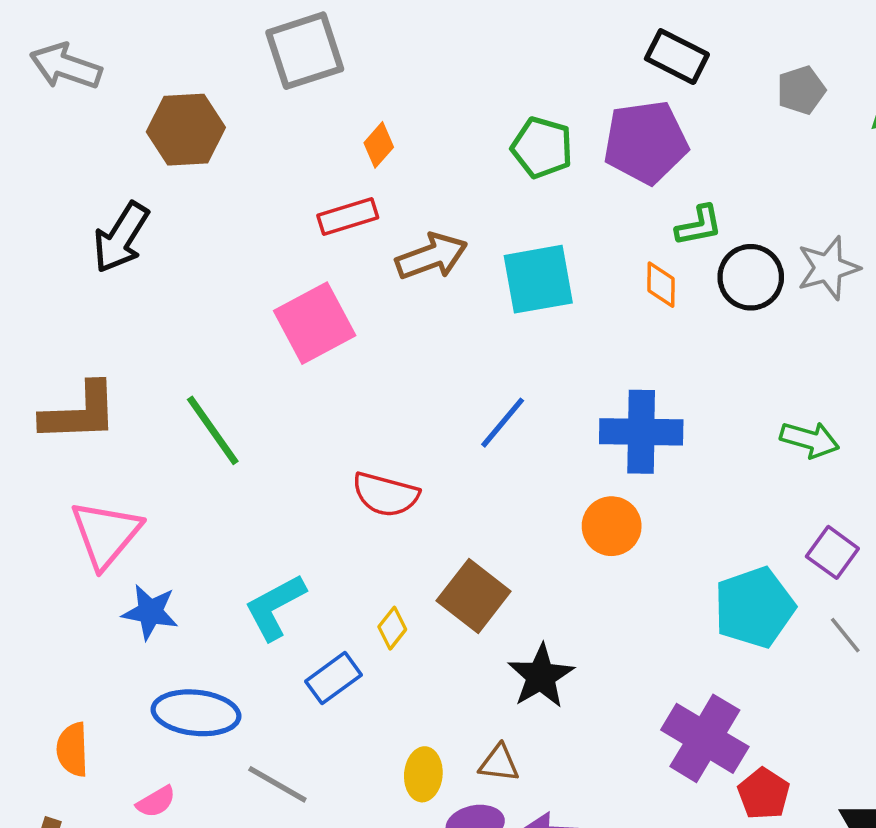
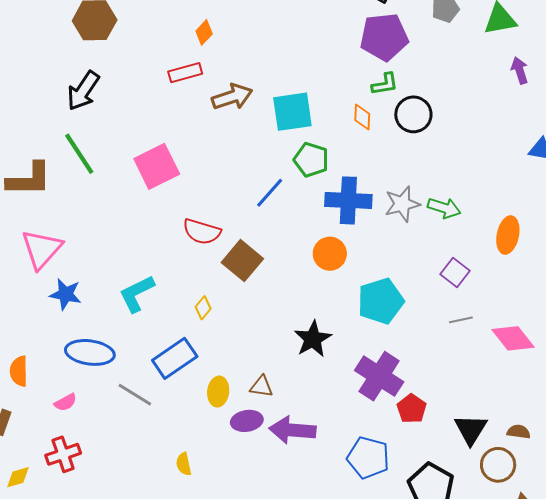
purple pentagon: (646, 142) -> (384, 37), moved
green pentagon: (542, 148) -> (311, 160), moved
black arrow: (121, 237) -> (83, 91), moved
gray star: (828, 268) -> (402, 204), moved
pink square: (315, 323) -> (157, 166), moved
green line: (213, 430) -> (79, 154), moved
brown square: (474, 596) -> (242, 261), moved
cyan pentagon: (754, 607) -> (381, 301), moved
gray line: (845, 635) -> (461, 320), turned -65
black star: (541, 676) -> (313, 339), moved
blue rectangle: (334, 678) -> (175, 358), moved, size x1.4

